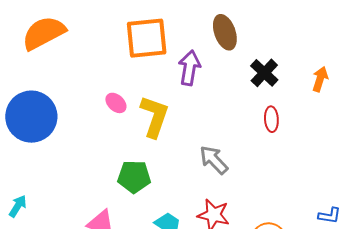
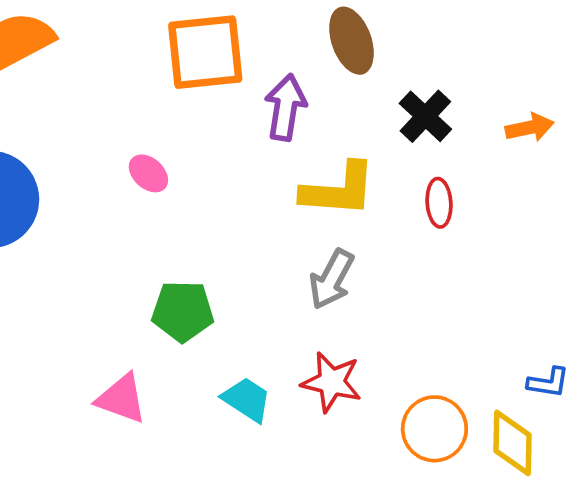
orange arrow: (320, 79) -> (530, 128), turned 60
yellow L-shape: (154, 116) -> (339, 190), moved, turned 75
gray arrow: (214, 160) -> (332, 279), turned -108

